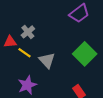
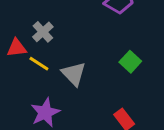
green square: (85, 54) -> (130, 62), size x0.6

